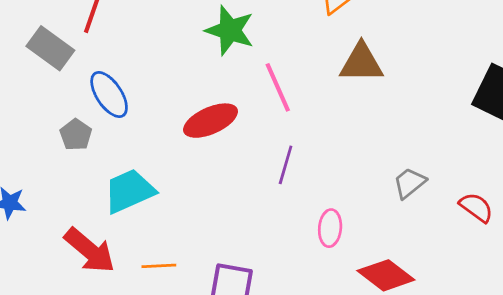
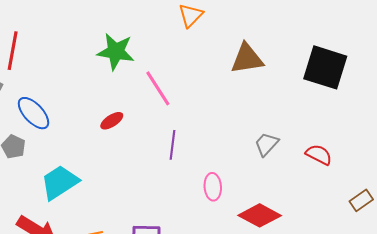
brown triangle: (361, 63) -> (247, 59), moved
red ellipse: (211, 121) -> (112, 121), size x0.6

